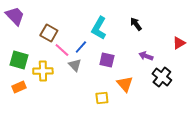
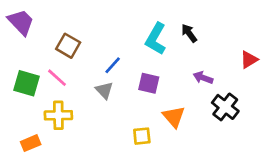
cyan L-shape: (99, 28) -> (156, 39), moved
pink line: (62, 50) -> (57, 78), moved
yellow cross: (43, 71) -> (58, 115), moved
orange rectangle: (19, 87) -> (31, 143), moved

